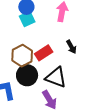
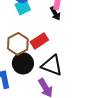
black arrow: (71, 47) -> (55, 13), moved

